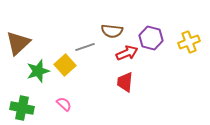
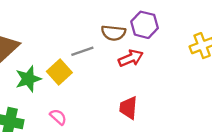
purple hexagon: (151, 38) -> (145, 25), moved
red trapezoid: (125, 82) -> (128, 108), moved

